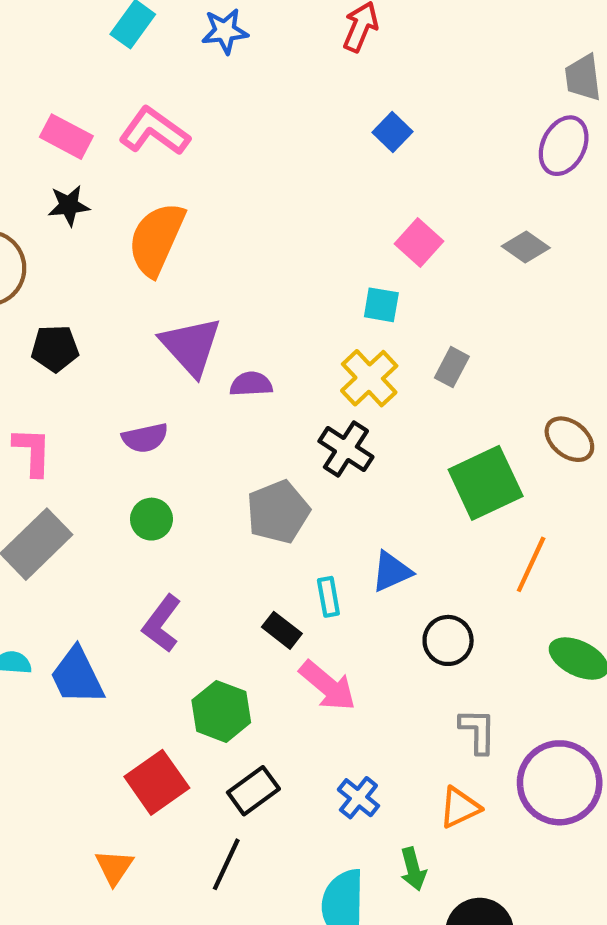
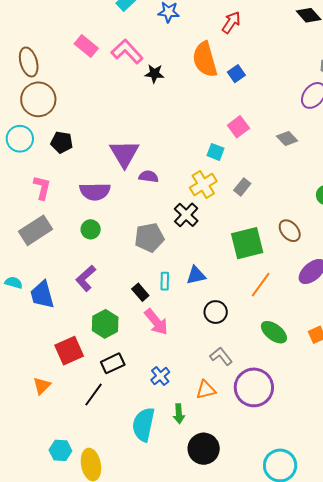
black star: (69, 205) -> (154, 74), moved
orange semicircle: (156, 239) -> (205, 59), moved, turned -51
purple semicircle: (145, 438) -> (95, 192), size x1.4
gray L-shape: (478, 731) -> (221, 356), turned -50

